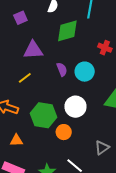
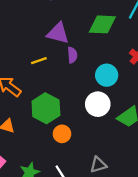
purple semicircle: (62, 69) -> (72, 55), moved
white circle: (75, 107) -> (98, 104), moved

